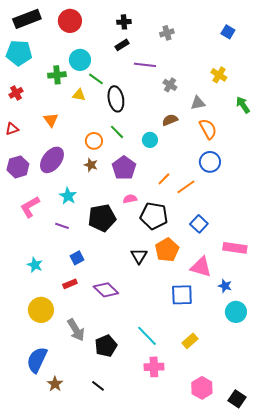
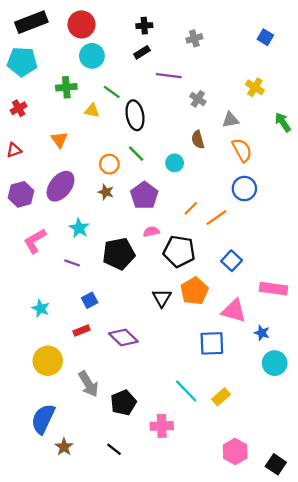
cyan circle: (80, 60) -> (92, 56), moved
brown semicircle: (170, 120) -> (198, 140), turned -84
cyan line: (147, 336) -> (186, 391), moved
pink cross: (154, 367) -> (162, 426), moved

